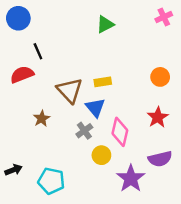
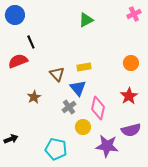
brown triangle: (70, 90) -> (57, 74), size x0.7
purple star: (131, 178) -> (107, 146), turned -30
cyan pentagon: (51, 181) -> (56, 149), moved

